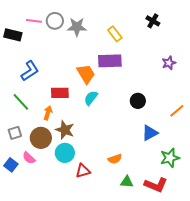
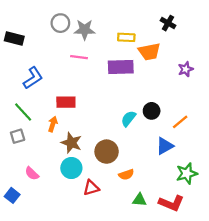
pink line: (34, 21) -> (79, 57), moved
yellow rectangle: (115, 34) -> (126, 37), turned -49
orange trapezoid: (86, 74) -> (149, 52), moved, turned 110
cyan semicircle: (91, 98) -> (128, 119), moved
orange line: (177, 111) -> (180, 122), moved
gray square: (15, 133) -> (18, 136), moved
brown circle: (41, 138) -> (107, 152), moved
blue square: (11, 165) -> (12, 195), moved

